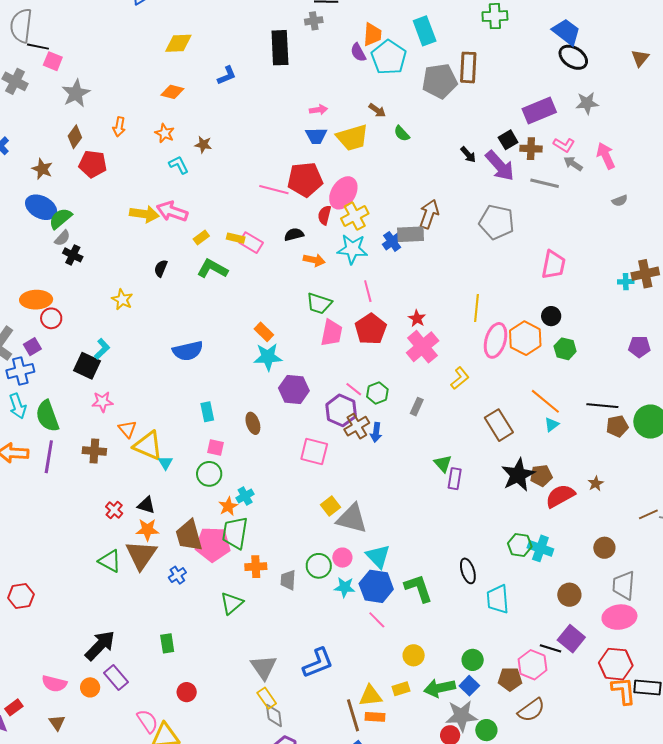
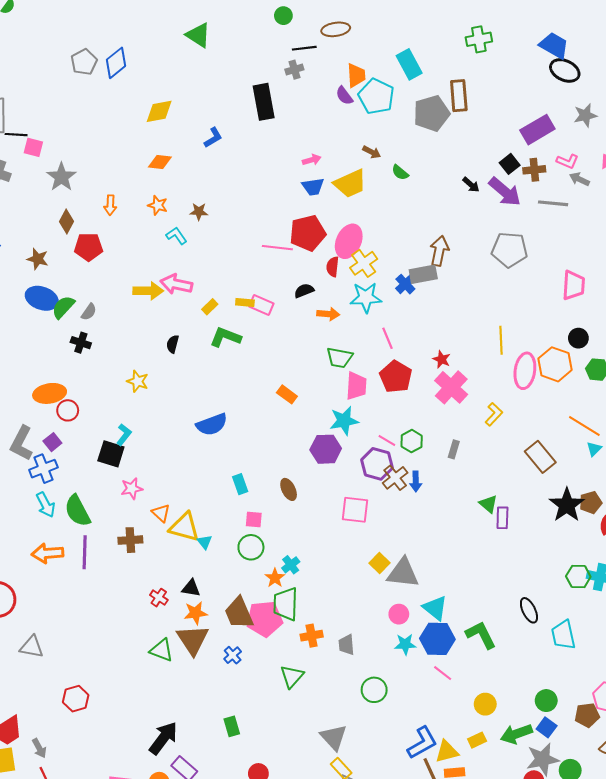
gray semicircle: (62, 238) -> (89, 312), moved
cyan star: (268, 357) -> (344, 421), moved
green circle: (319, 566) -> (374, 690), moved
blue L-shape: (318, 663) -> (422, 743), moved

